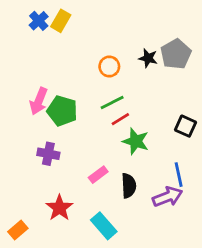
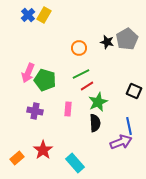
green star: (136, 141) -> (98, 102), turned 30
pink rectangle: (98, 175) -> (68, 109), moved, turned -48
black semicircle: (129, 186) -> (95, 123), moved
orange rectangle: (18, 230) -> (17, 158), moved

